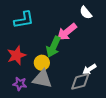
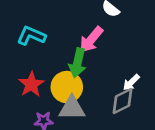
cyan L-shape: (24, 20) -> (31, 36), turned -135
yellow circle: (42, 63) -> (67, 87), size x1.5

